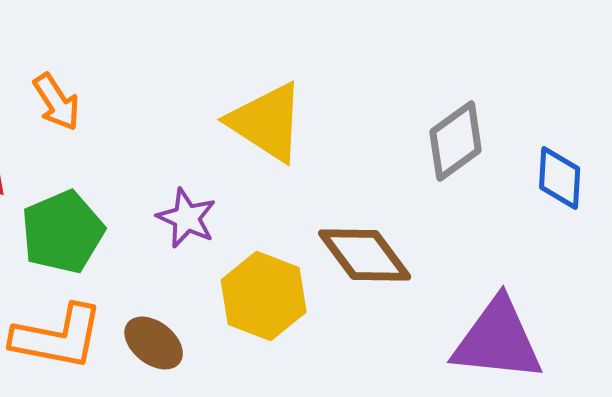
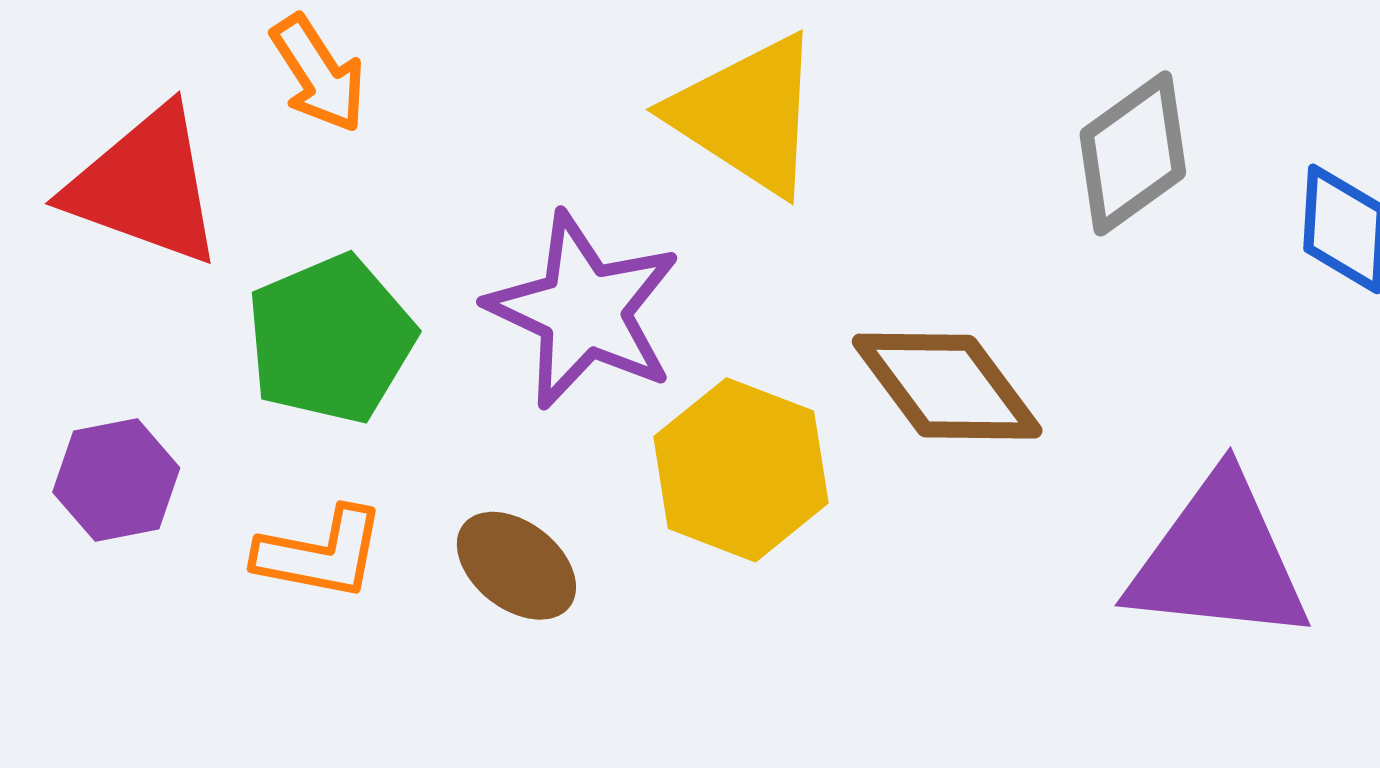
purple star: (187, 218) -> (584, 311), size x1.6
orange L-shape: (58, 337) -> (320, 553), size x0.7

